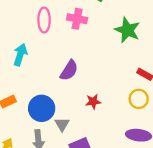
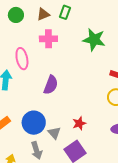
pink ellipse: (44, 20) -> (22, 59), moved
red star: (93, 102) -> (79, 123), moved

